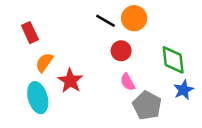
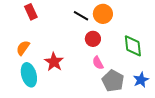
red rectangle: (30, 33) -> (31, 12), moved
orange semicircle: (44, 62) -> (23, 48), moved
blue star: (184, 90) -> (141, 80), moved

